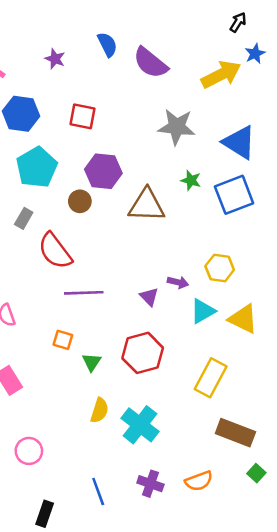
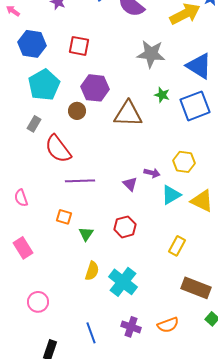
red hexagon: (143, 353) -> (125, 227), size x0.7
yellow rectangle: (211, 378) -> (177, 246), size x0.7

